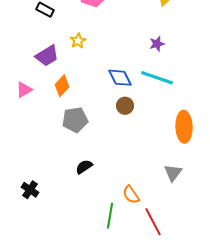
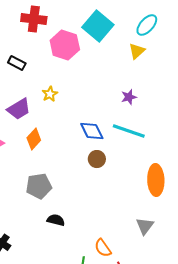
gray pentagon: (75, 120) -> (39, 186), moved
black semicircle: (84, 167) -> (56, 220), turned 48

